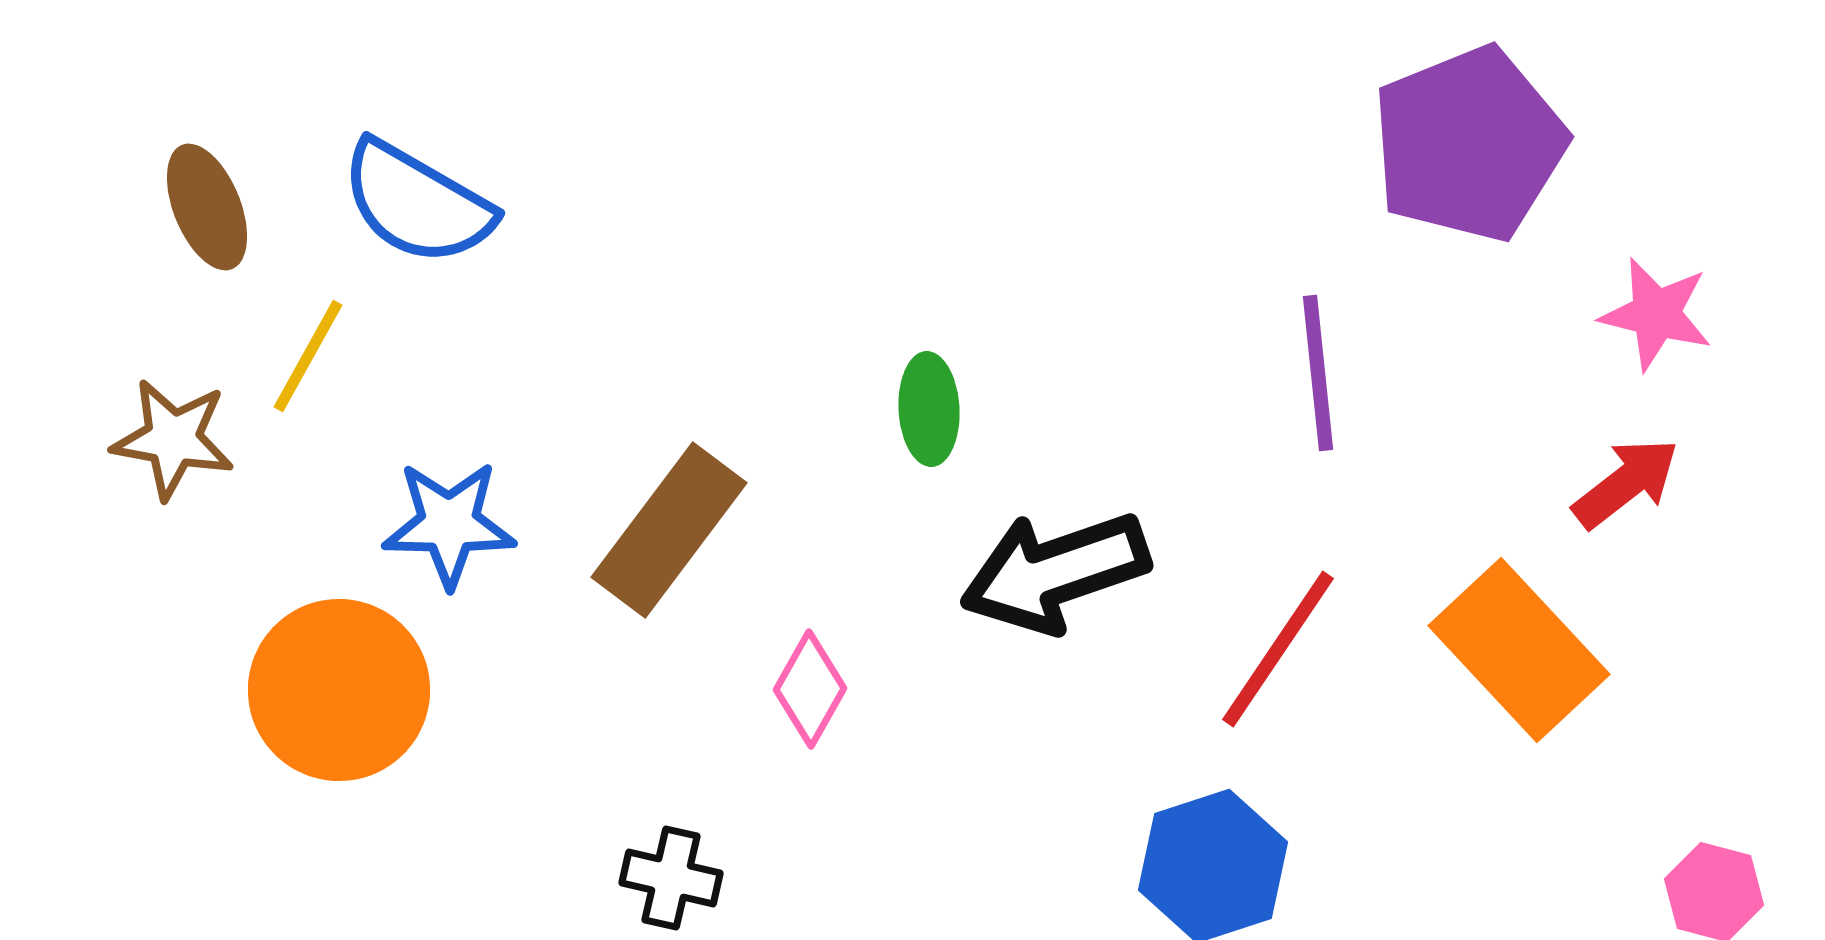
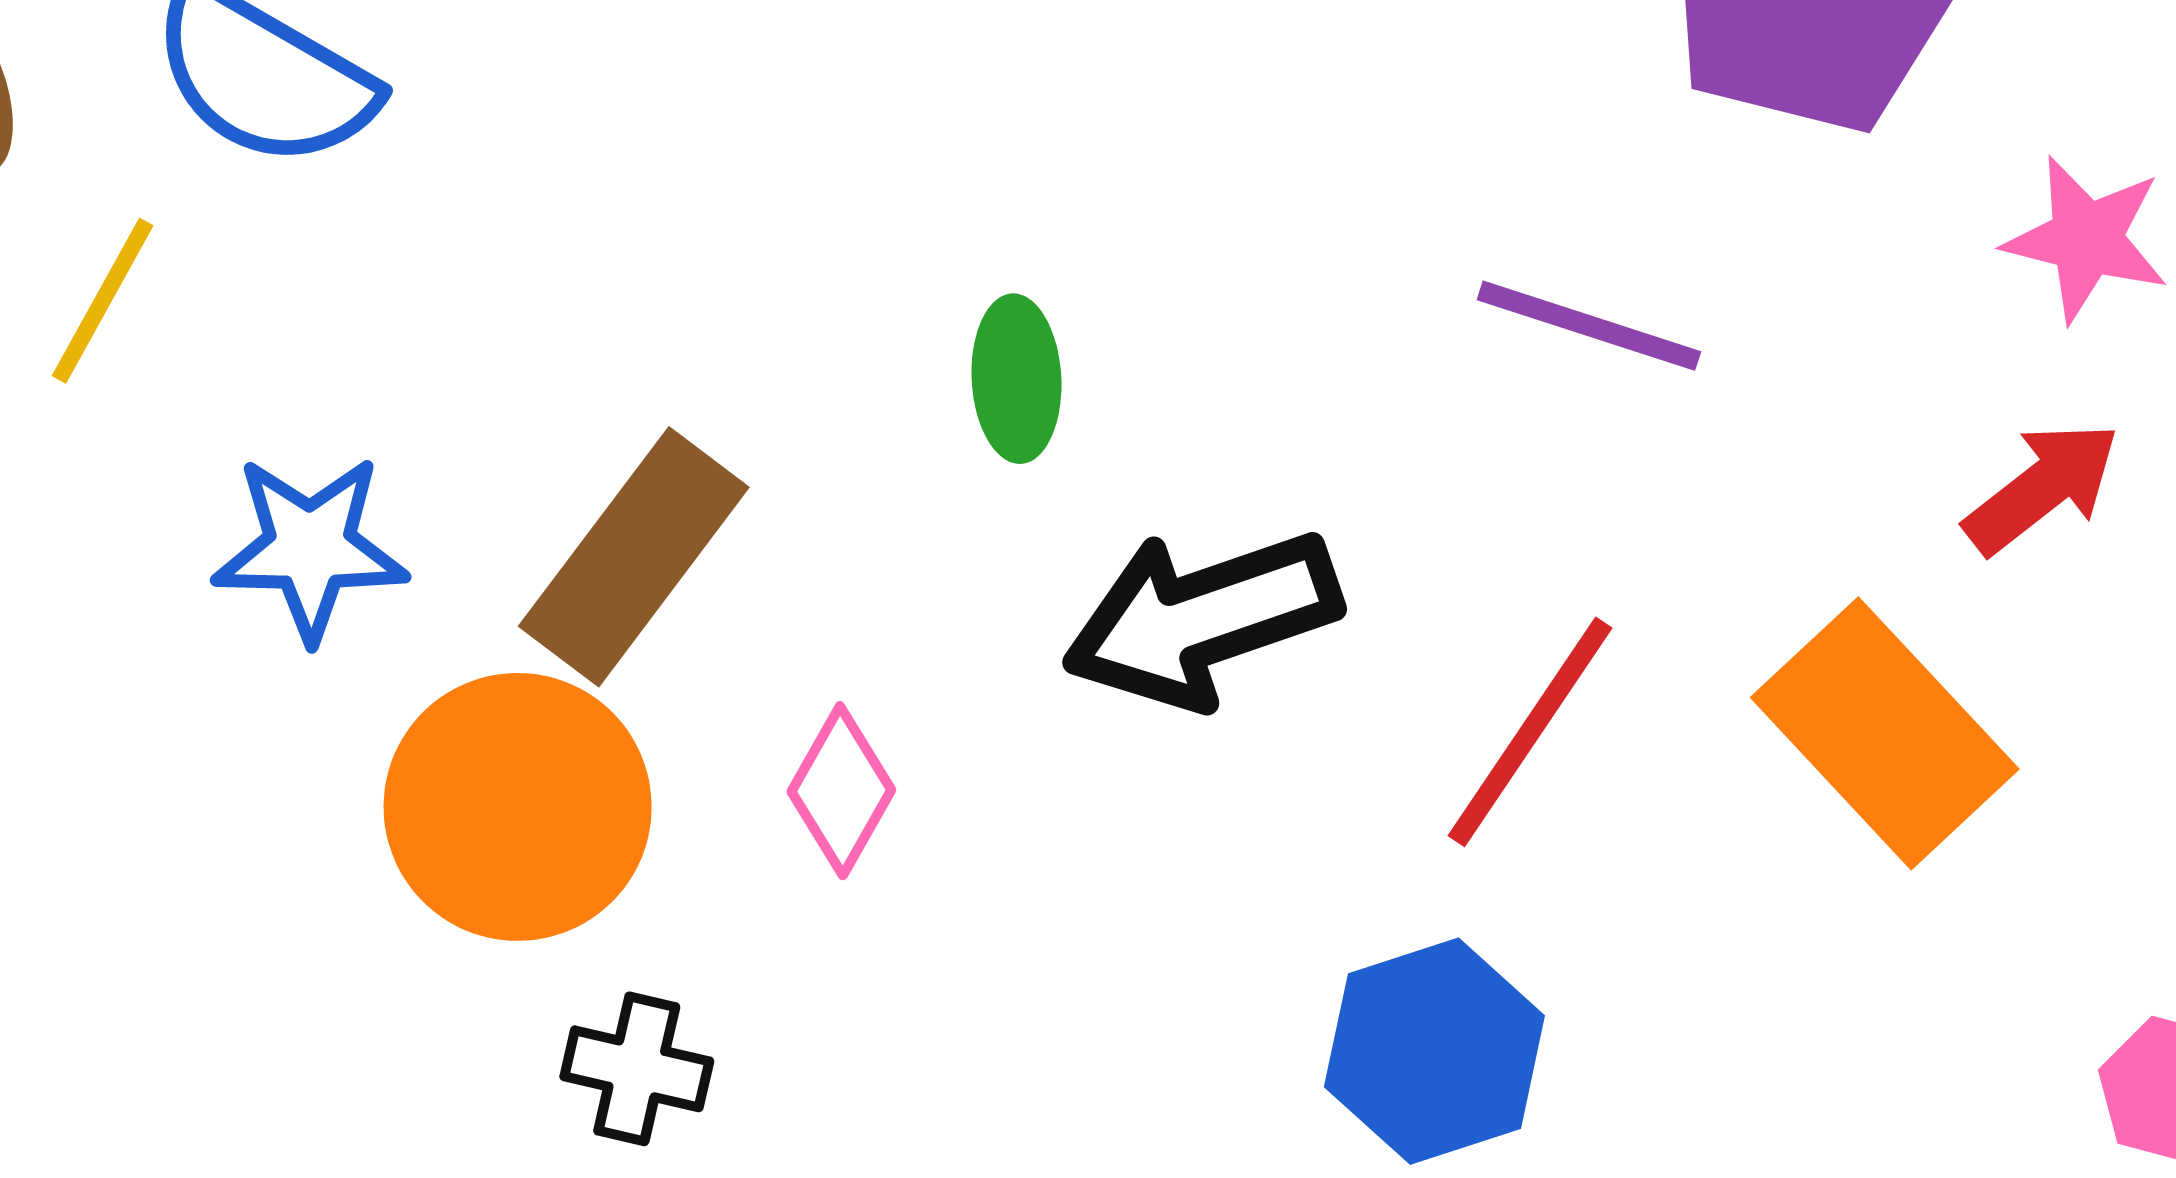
purple line: (1318, 373) -> (1589, 326), turned -66
orange circle: (339, 690) -> (518, 807), moved

